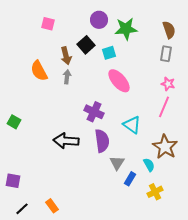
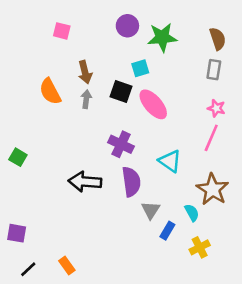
black square: (86, 45) -> (121, 91), moved, turned -30

